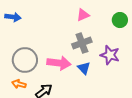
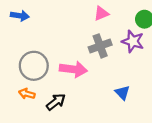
purple star: (110, 55) -> (133, 41), moved
blue triangle: (84, 68) -> (122, 93), moved

